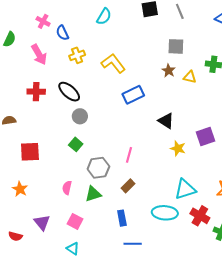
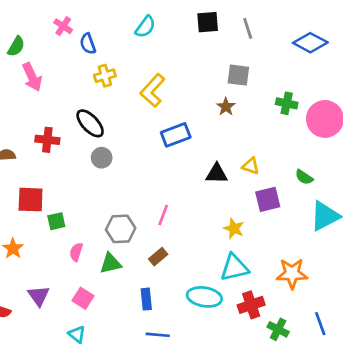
pink arrow: (39, 54) -> (32, 77), moved
yellow L-shape: (113, 63) -> (153, 90), turned -105
yellow triangle: (190, 77) -> (251, 166), moved
red cross: (36, 92) -> (47, 140), moved
black triangle: (166, 121) -> (217, 174), turned -36
green square: (76, 144) -> (56, 221), moved, turned 32
yellow star: (178, 148) -> (234, 228), moved
red cross: (200, 216) -> (251, 305), turned 36

